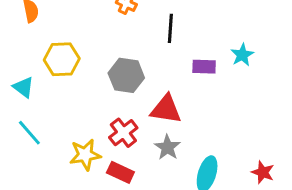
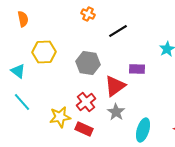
black line: (170, 28) -> (118, 31), turned 54
purple rectangle: (204, 67) -> (137, 69), moved
red triangle: (166, 109) -> (115, 86), turned -45

